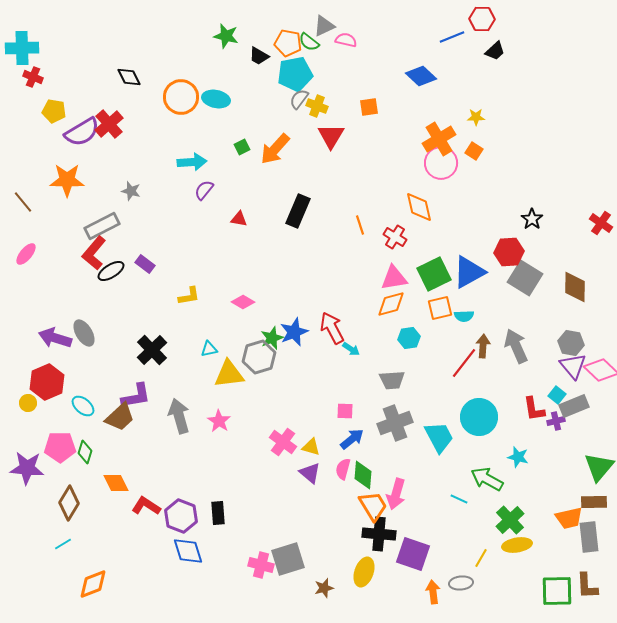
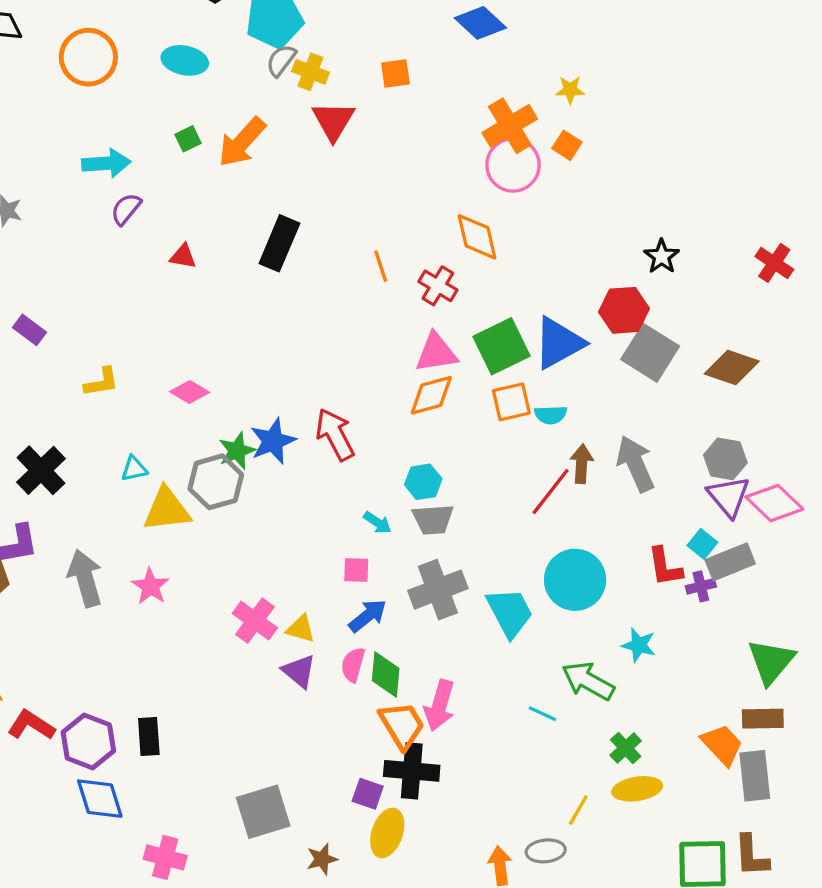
cyan ellipse: (216, 99) -> (185, 60), moved
brown diamond: (575, 287) -> (732, 367), turned -72
cyan hexagon: (409, 338) -> (423, 482), moved
cyan arrow: (351, 349) -> (377, 523), moved
orange trapezoid: (569, 518) -> (722, 745), turned -120
green cross: (510, 520) -> (626, 748), size x0.7
purple square: (413, 554) -> (368, 794), moved, size x0.6
pink cross: (261, 565) -> (165, 857), moved

